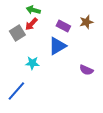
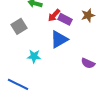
red arrow: (31, 24) -> (54, 15), moved
blue line: (16, 91) -> (18, 84), turned 75

